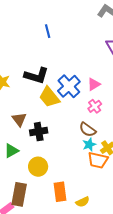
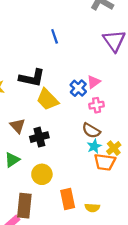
blue line: (48, 31) -> (55, 36), moved
blue cross: (69, 86) -> (78, 88), moved, size x0.7
pink cross: (95, 106) -> (97, 105), turned 32
yellow semicircle: (83, 202) -> (92, 208), turned 32

